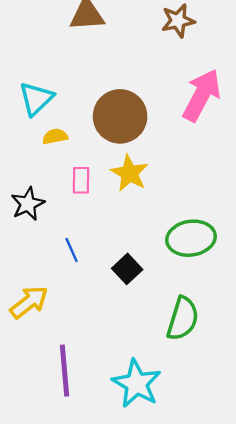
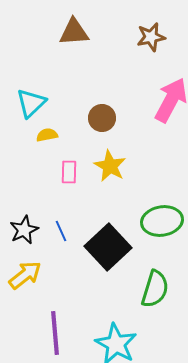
brown circle: (120, 116) -> (102, 118), size x0.6
black star: (28, 204) -> (24, 230), moved
black square: (127, 269) -> (108, 247), size x1.8

